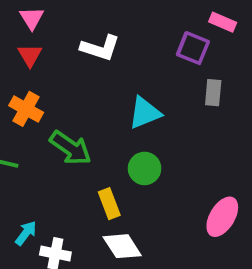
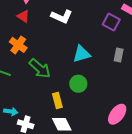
red triangle: (30, 55) -> (23, 16), turned -32
gray rectangle: (213, 93) -> (119, 55), moved
cyan arrow: (26, 233) -> (11, 112), turned 56

